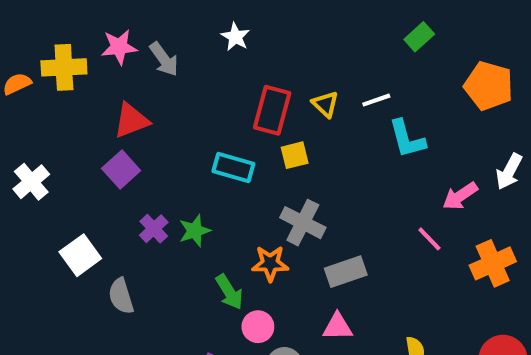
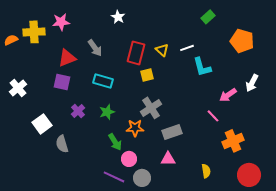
gray arrow: (164, 59) -> (95, 48), moved
cyan rectangle: (233, 167) -> (103, 81), moved
purple square: (121, 169) -> (62, 82), turned -36
gray cross: (303, 223) -> (151, 108), turned 30
green star: (195, 231) -> (107, 112), moved
orange cross: (493, 263) -> (233, 141), moved

